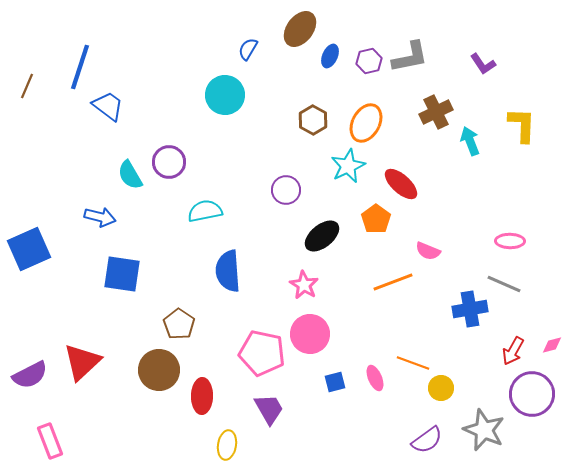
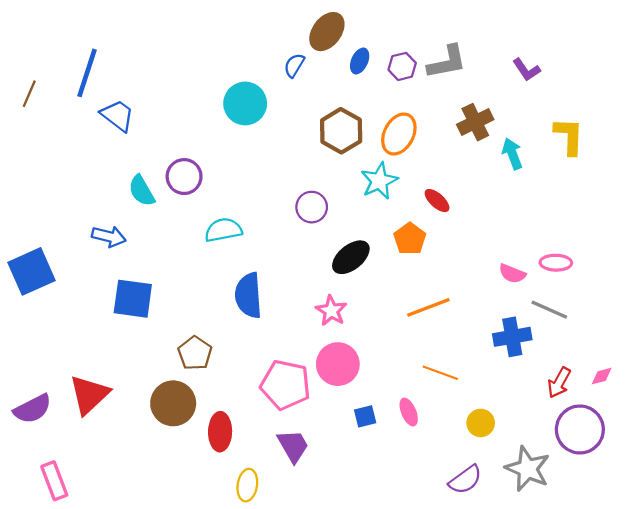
blue semicircle: (248, 49) -> (294, 65), moved
brown hexagon: (313, 120) -> (341, 131), size x1.4
red ellipse: (401, 184) -> (437, 201), size x0.7
pink semicircle: (428, 251) -> (512, 274), moved
orange line: (413, 363) -> (440, 373), moved

